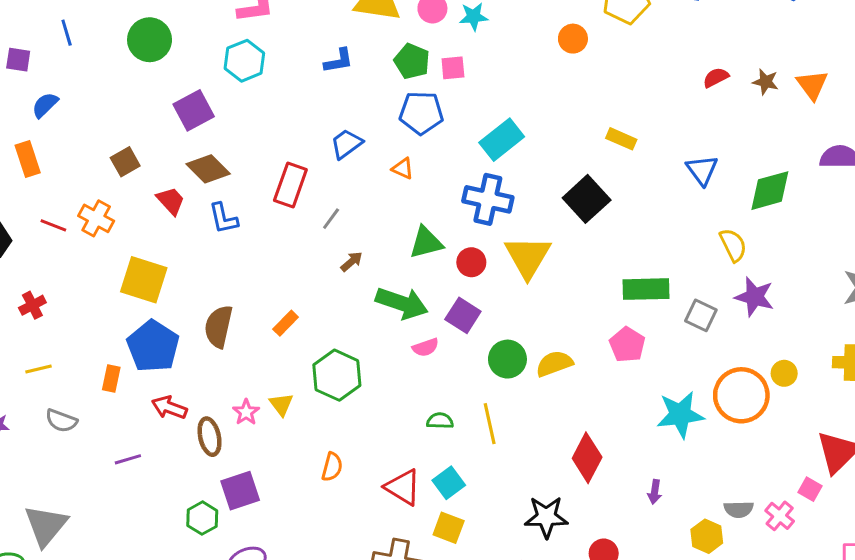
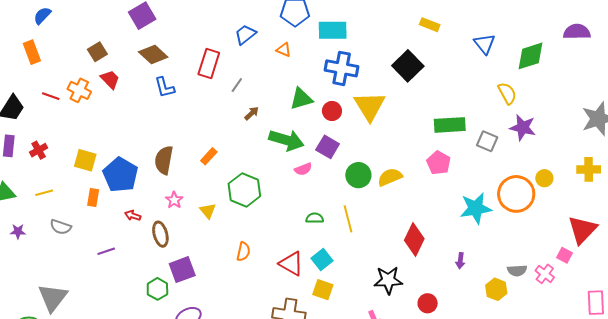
cyan rectangle: (502, 140) -> (333, 30), moved, turned 40
red trapezoid: (171, 201) -> (110, 79), moved
yellow square: (144, 280) -> (85, 160), moved, size x0.7
red arrow: (169, 407) -> (133, 216), size x0.7
pink star: (246, 412) -> (174, 200), moved

